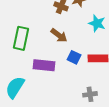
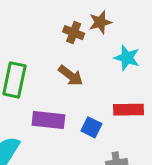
blue square: (74, 57) -> (91, 127), moved

